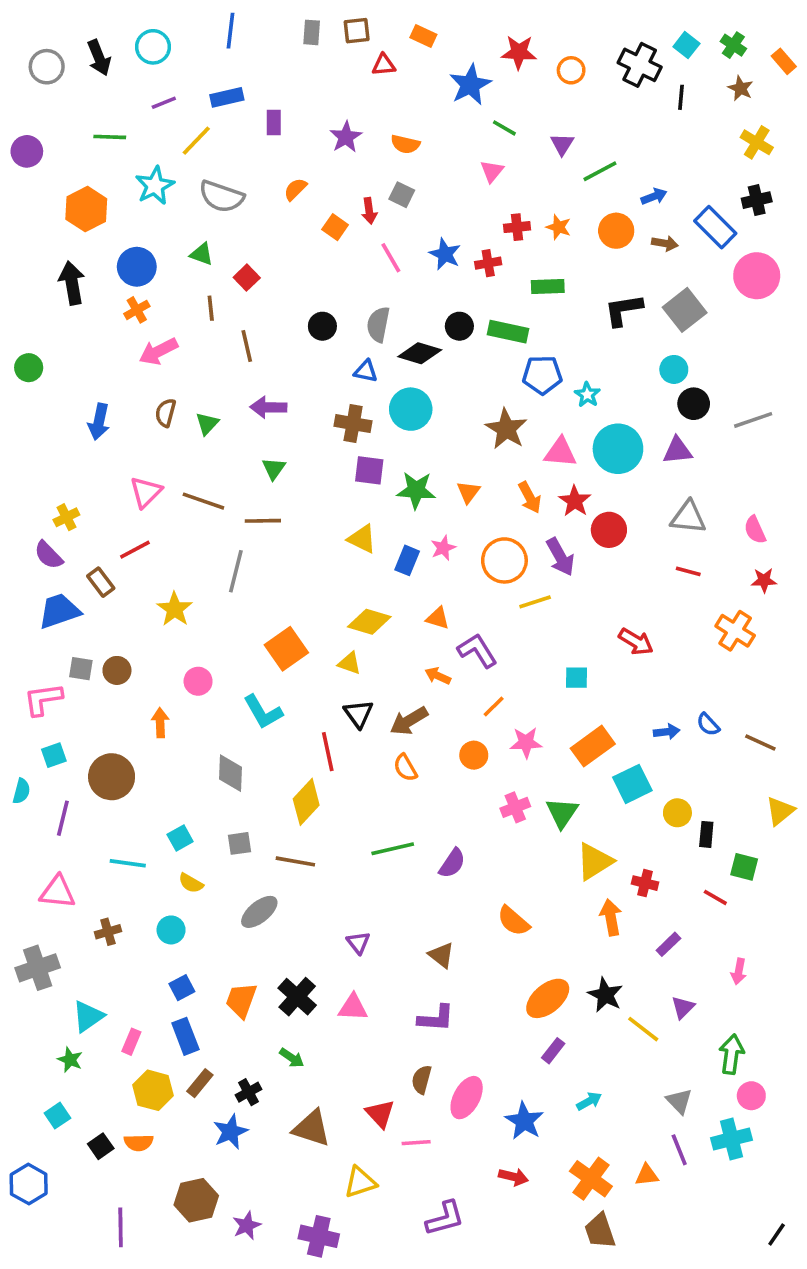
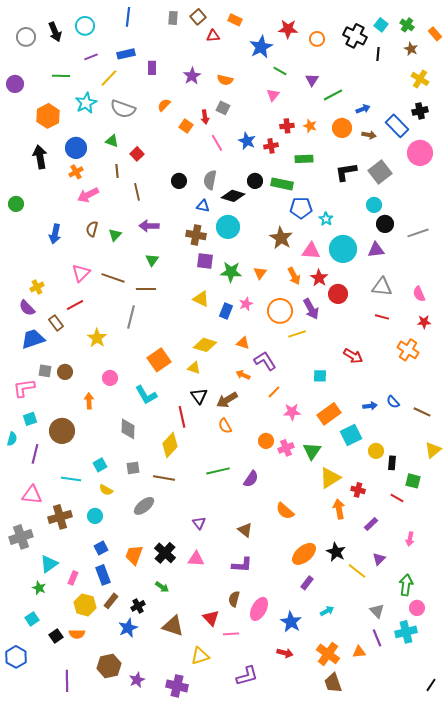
brown square: (357, 31) -> (198, 17), turned -35
orange circle: (474, 755) -> (266, 441), moved
brown cross: (108, 932) -> (60, 517), size x1.6

